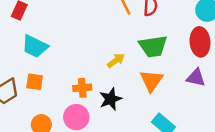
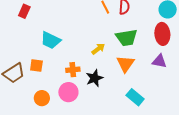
cyan trapezoid: (35, 46) -> (51, 40), moved

